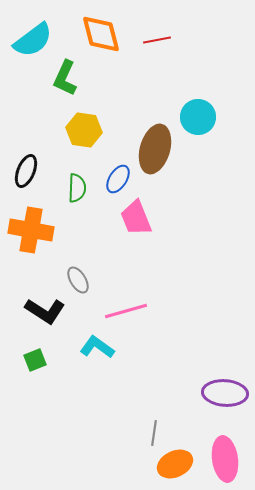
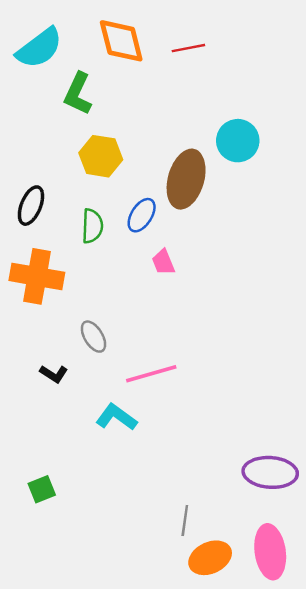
pink trapezoid: (136, 218) -> (163, 262), size x0.6
black L-shape: (45, 311) -> (54, 374), size x0.6
green square: (35, 360) -> (42, 489), moved

